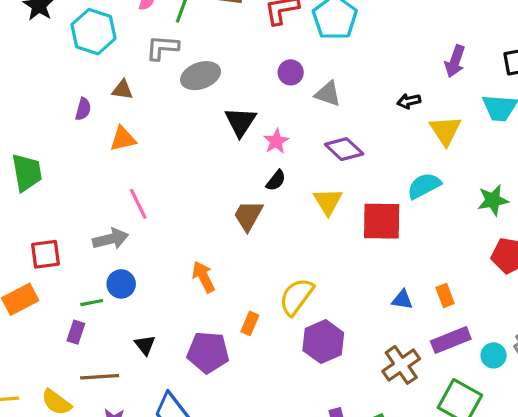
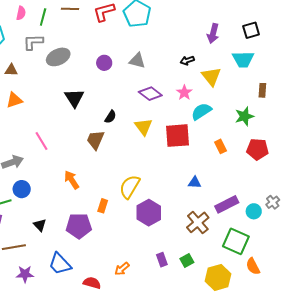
purple circle: (291, 72) -> (104, 63), moved
black triangle: (240, 122) -> (74, 98), moved
pink star: (276, 141) -> (184, 93), moved
pink line: (138, 204) -> (41, 141), moved
orange rectangle: (445, 295) -> (220, 146), moved

